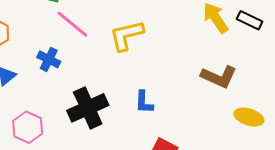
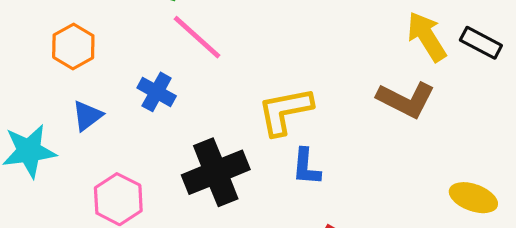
yellow L-shape: (127, 35) -> (285, 111), moved
brown L-shape: (219, 77) -> (406, 100), moved

